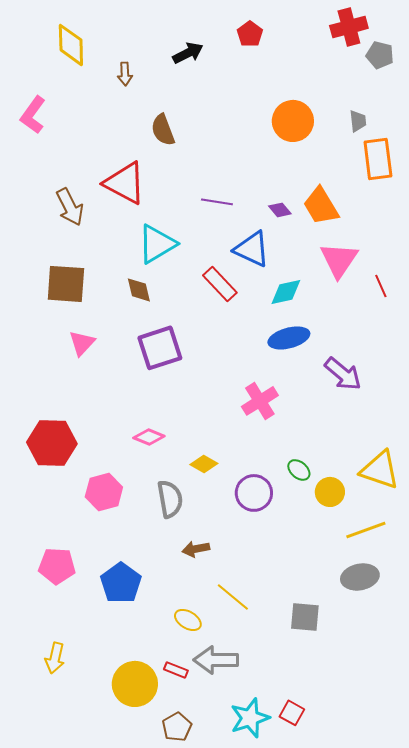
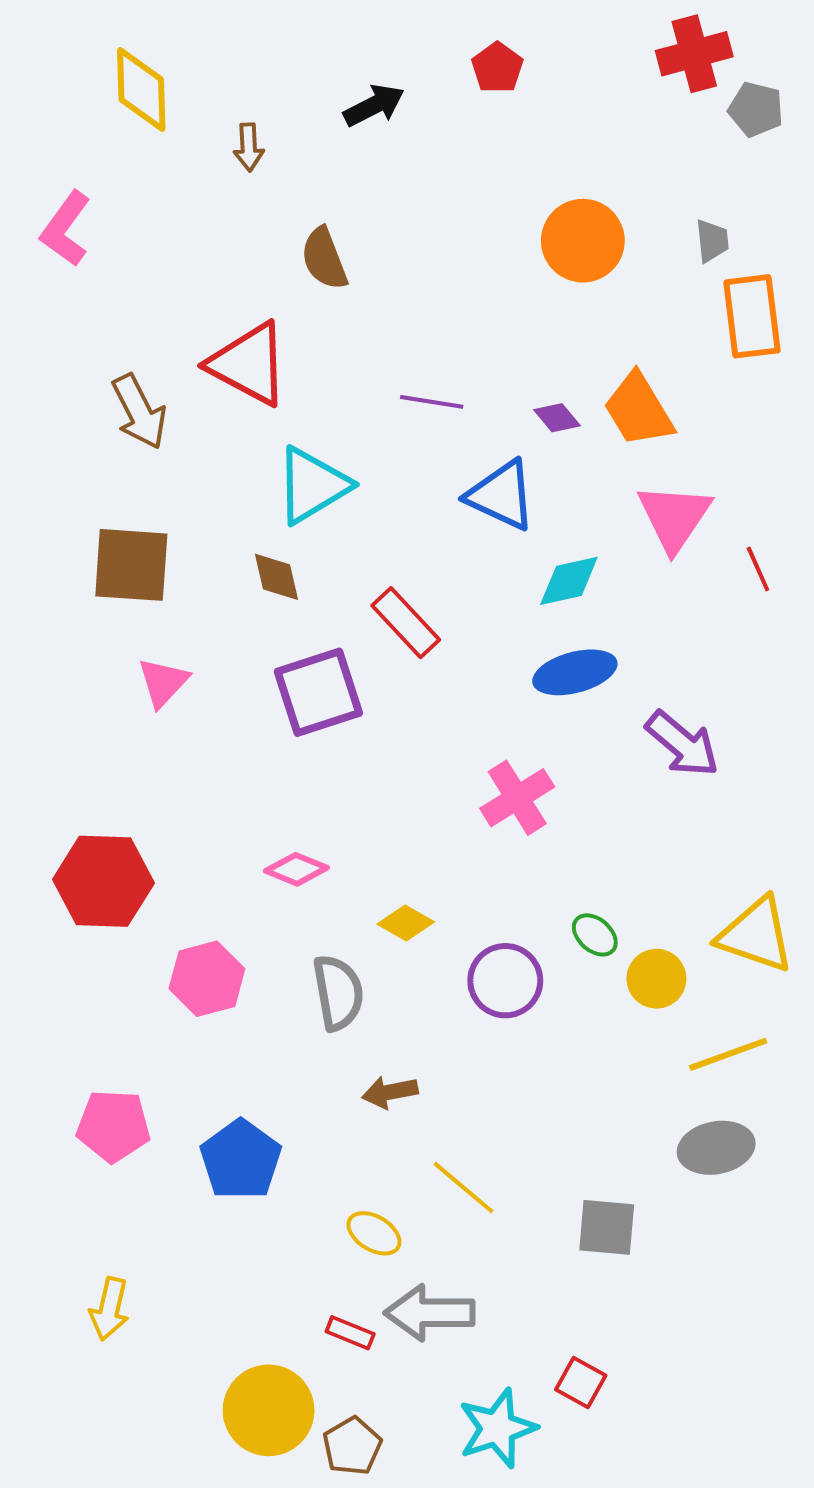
red rectangle: (220, 284) -> (406, 623), moved
yellow circle: (135, 684) -> (269, 1410), moved
red square: (292, 713) -> (581, 1382), moved

